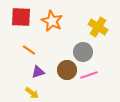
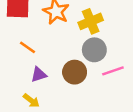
yellow cross: (98, 27) -> (91, 21), moved, turned 36
pink line: (89, 75) -> (113, 71), moved

